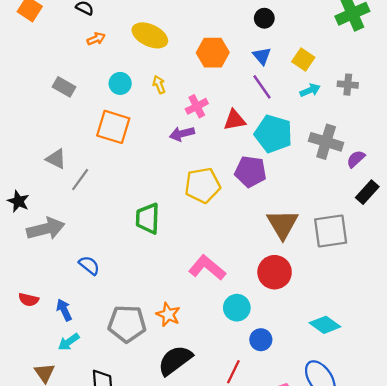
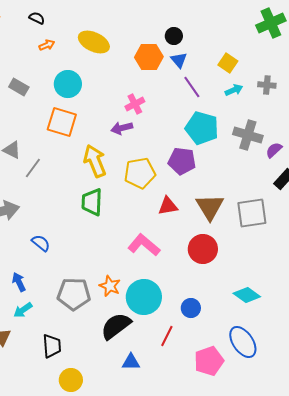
black circle: (264, 18) -> (174, 36), moved
blue triangle: (262, 56) -> (179, 60), moved
cyan circle: (120, 83) -> (68, 84), size x1.4
yellow arrow: (159, 85) -> (95, 161), moved, size x2.0
red triangle: (235, 120) -> (168, 206), moved
cyan circle: (237, 308) -> (144, 297), moved, size x1.5

